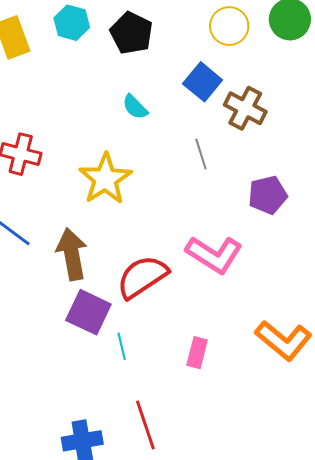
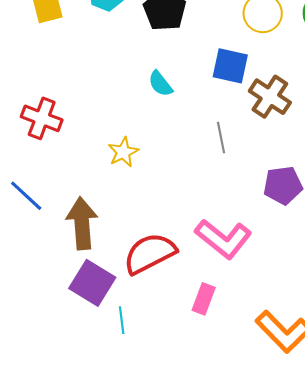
blue square: (203, 82) -> (230, 66), turned -33
yellow star: (105, 179) -> (123, 152), size x0.6
pink rectangle: (197, 353) -> (204, 299), moved

